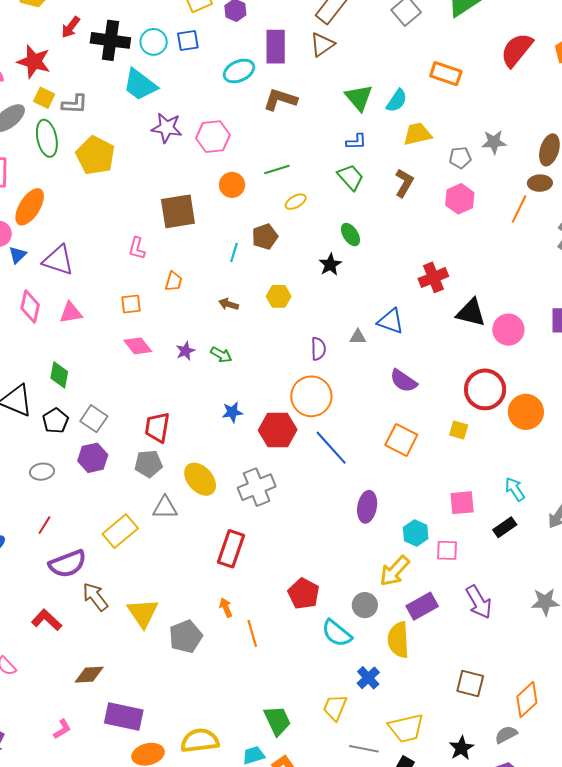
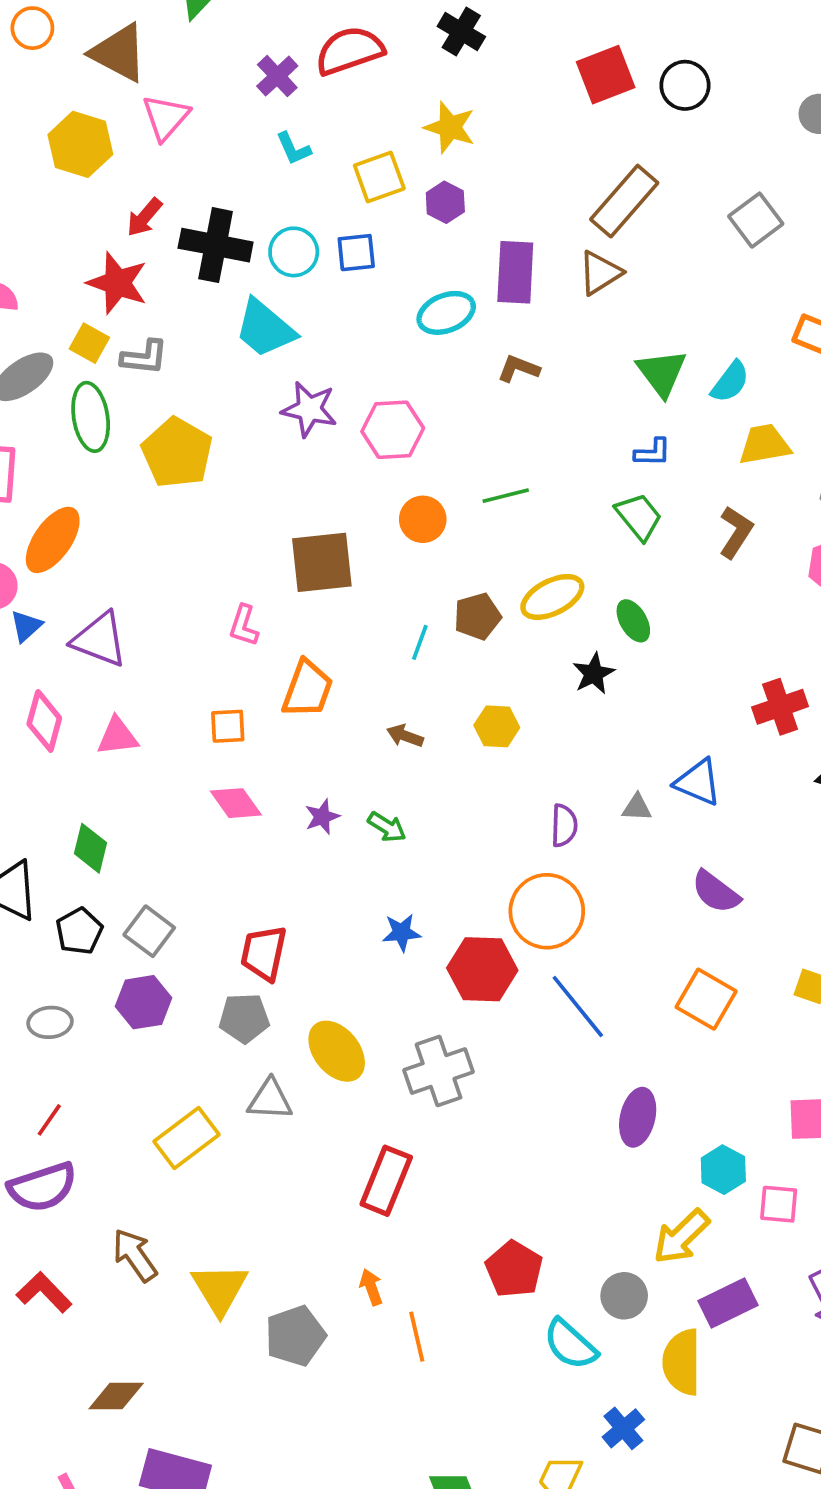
red star: (34, 62) -> (117, 283), moved
brown L-shape: (280, 99) -> (518, 369), size x0.7
yellow ellipse: (296, 202) -> (552, 597), moved, size x1.6
orange trapezoid: (174, 281) -> (307, 689), size x1.6
purple semicircle: (68, 564) -> (42, 1187), moved

